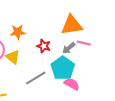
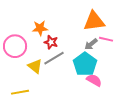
red star: (44, 46) -> (51, 42), moved
yellow triangle: (13, 57) -> (35, 66), moved
gray line: (36, 78) -> (54, 58), moved

